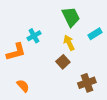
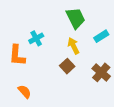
orange L-shape: (16, 52) -> (17, 55), turned 110
brown cross: (87, 83) -> (101, 72), moved, turned -30

